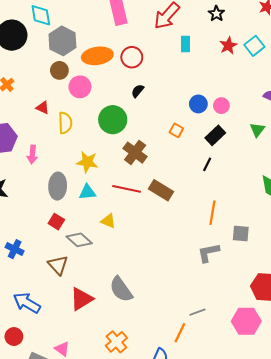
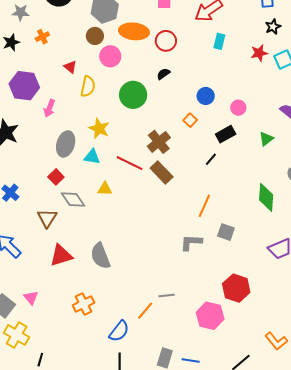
black star: (216, 14) -> (273, 27), moved
blue circle: (198, 104) -> (206, 96), moved
brown cross: (135, 153) -> (159, 142), moved
yellow triangle: (108, 221) -> (105, 189), turned -35

